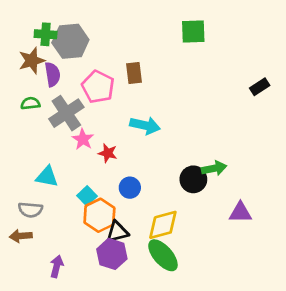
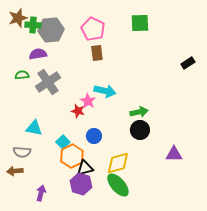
brown star: (32, 61) -> (18, 18), moved
purple semicircle: (52, 74) -> (38, 54), turned -90
pink pentagon: (98, 87) -> (93, 29), moved
pink star: (83, 139) -> (88, 101), moved
green arrow: (214, 168) -> (139, 112), moved

